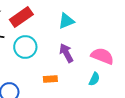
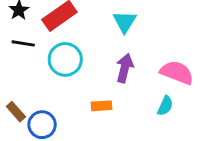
cyan triangle: (66, 21) -> (125, 22), turned -36
purple arrow: (66, 53) -> (125, 68), turned 42

